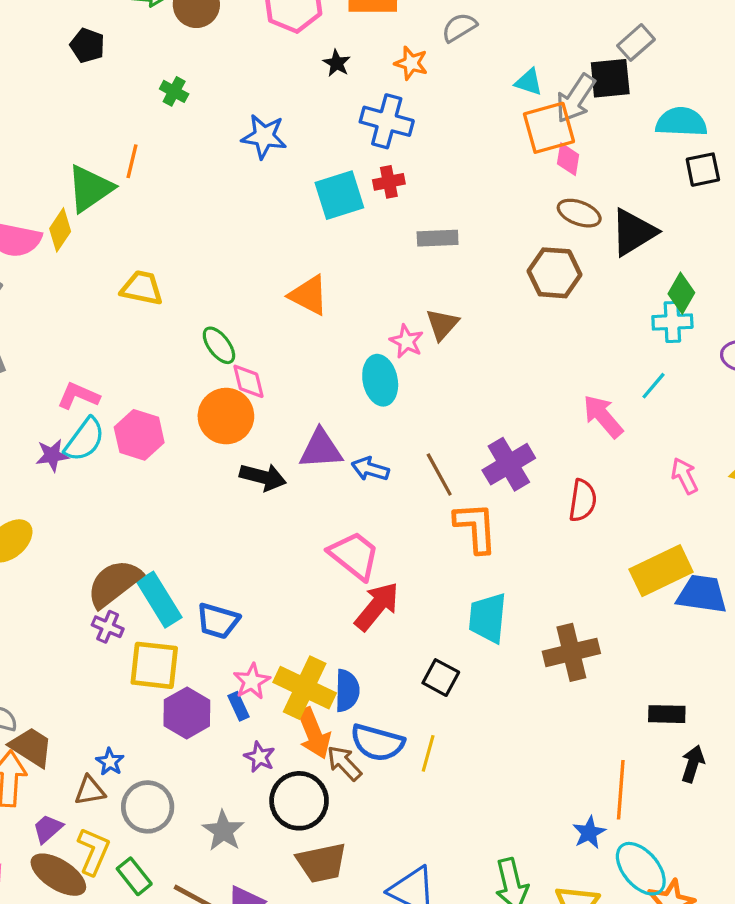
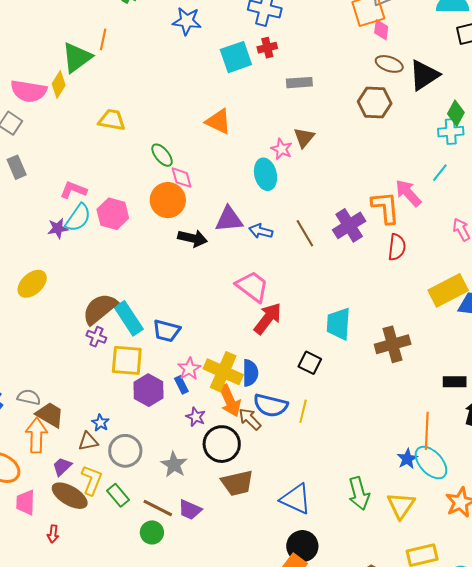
orange L-shape: (476, 527) -> (385, 208), moved
cyan ellipse: (641, 869) -> (431, 463), moved

